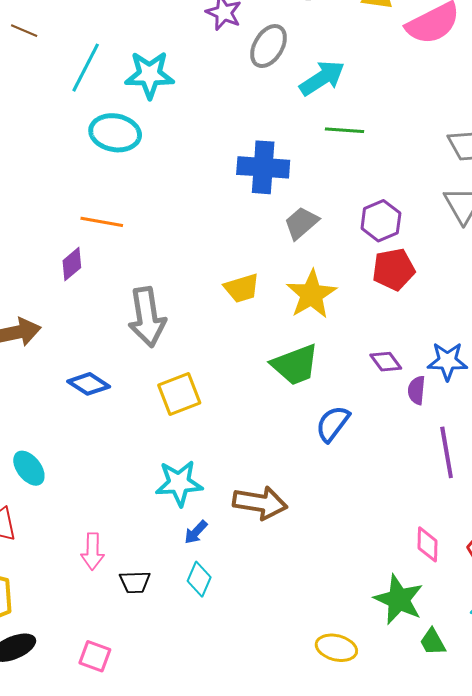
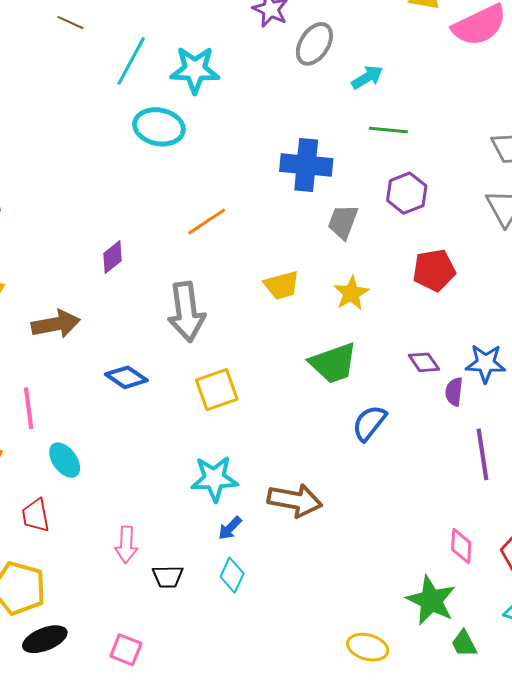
cyan arrow: (322, 78) -> (367, 77), size x0.7
purple hexagon: (381, 221) -> (407, 193), moved
orange line: (102, 222) -> (207, 221), moved, turned -45
gray trapezoid: (301, 223) -> (343, 222), turned -30
yellow star: (311, 294) -> (351, 293), size x0.7

